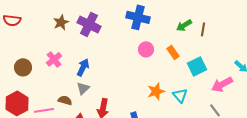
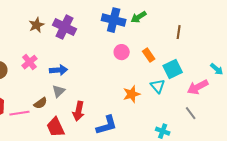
green arrow: (184, 25) -> (139, 17), moved
blue arrow: (83, 67) -> (58, 70), turned 60
cyan triangle: (180, 95) -> (158, 86), moved
brown semicircle: (65, 100) -> (40, 103), turned 128

